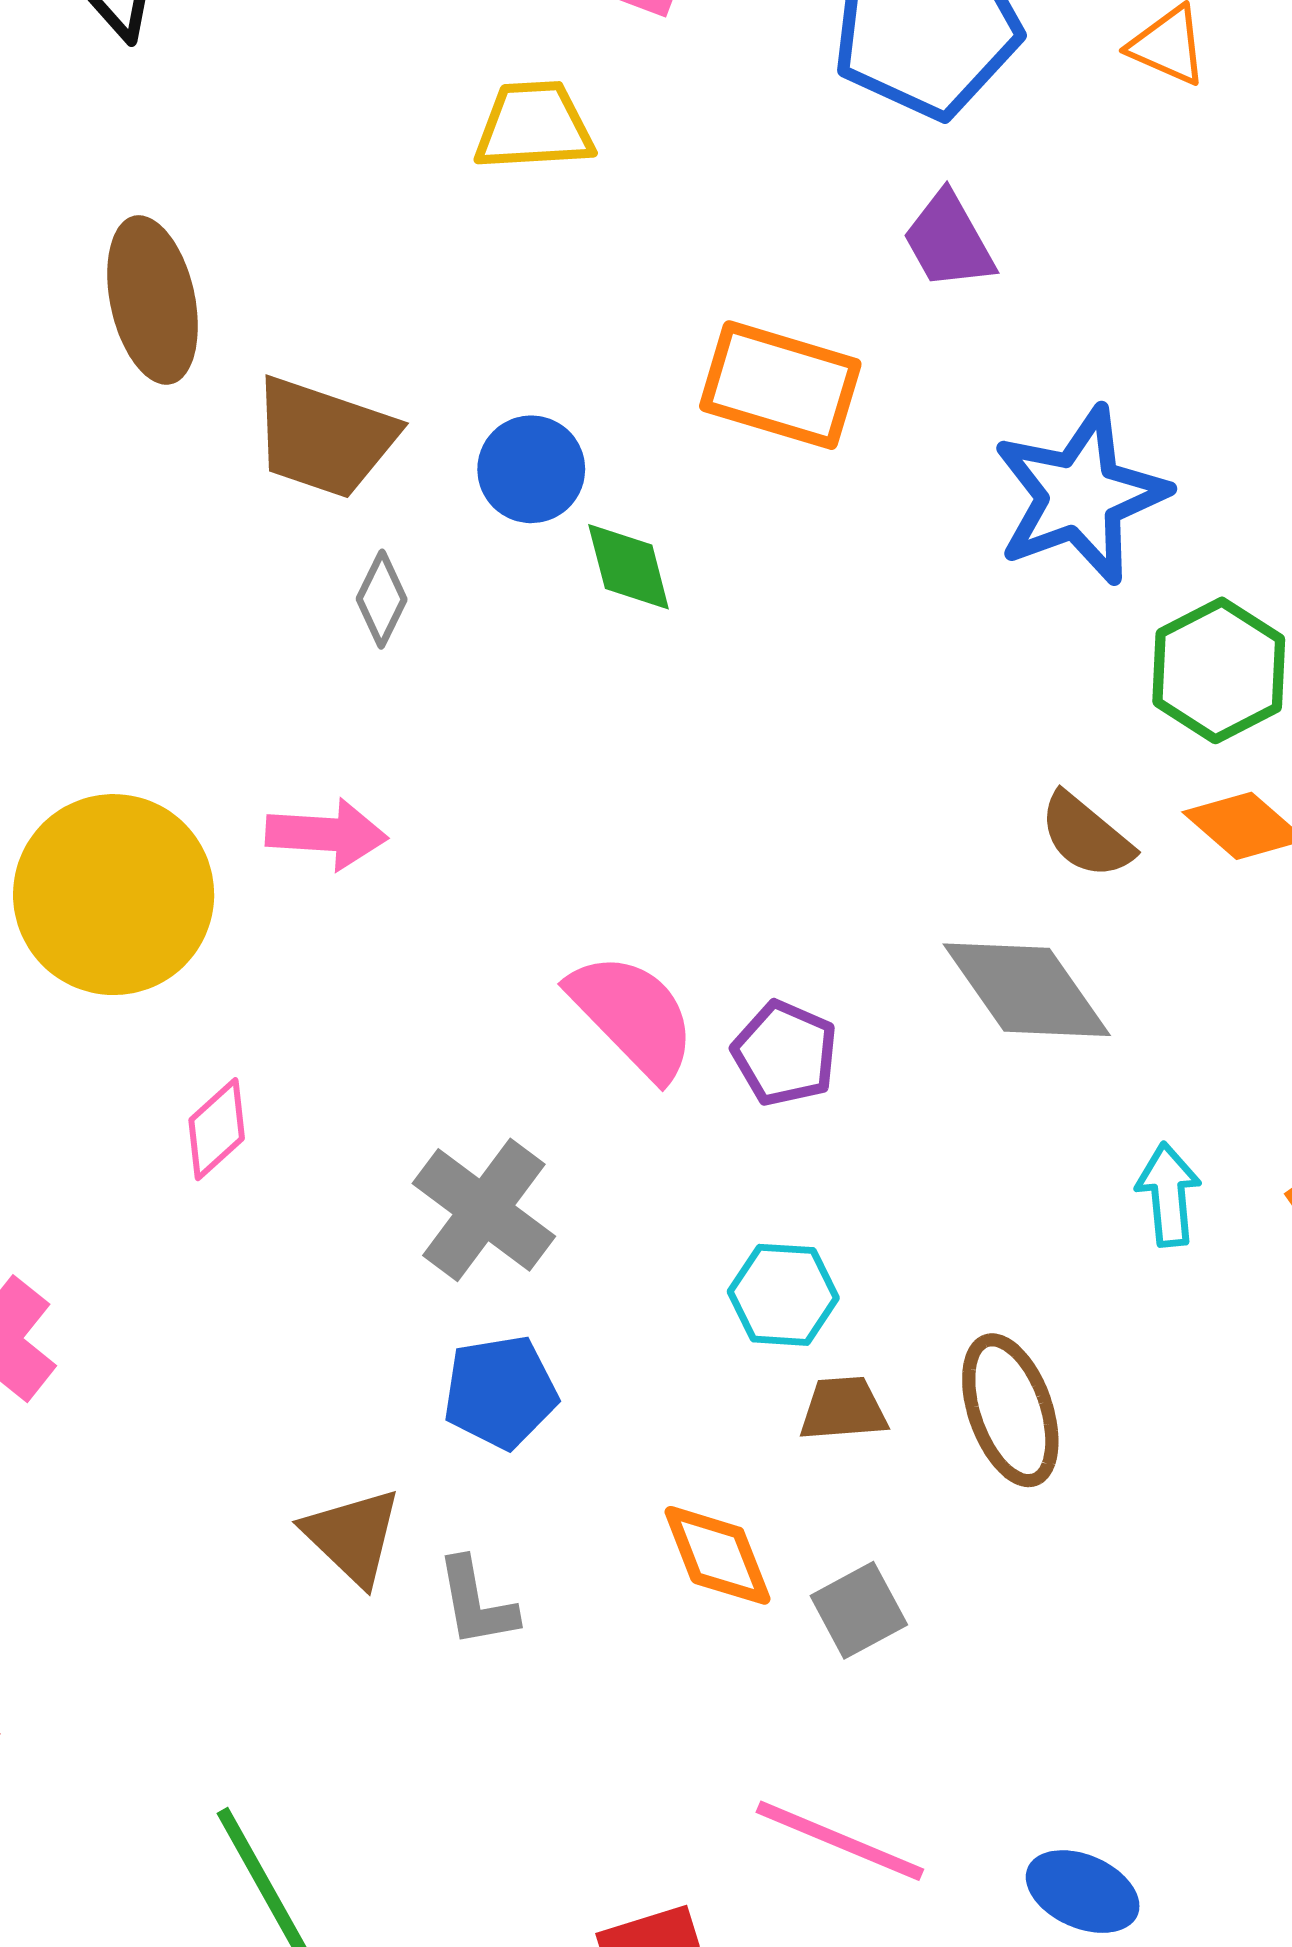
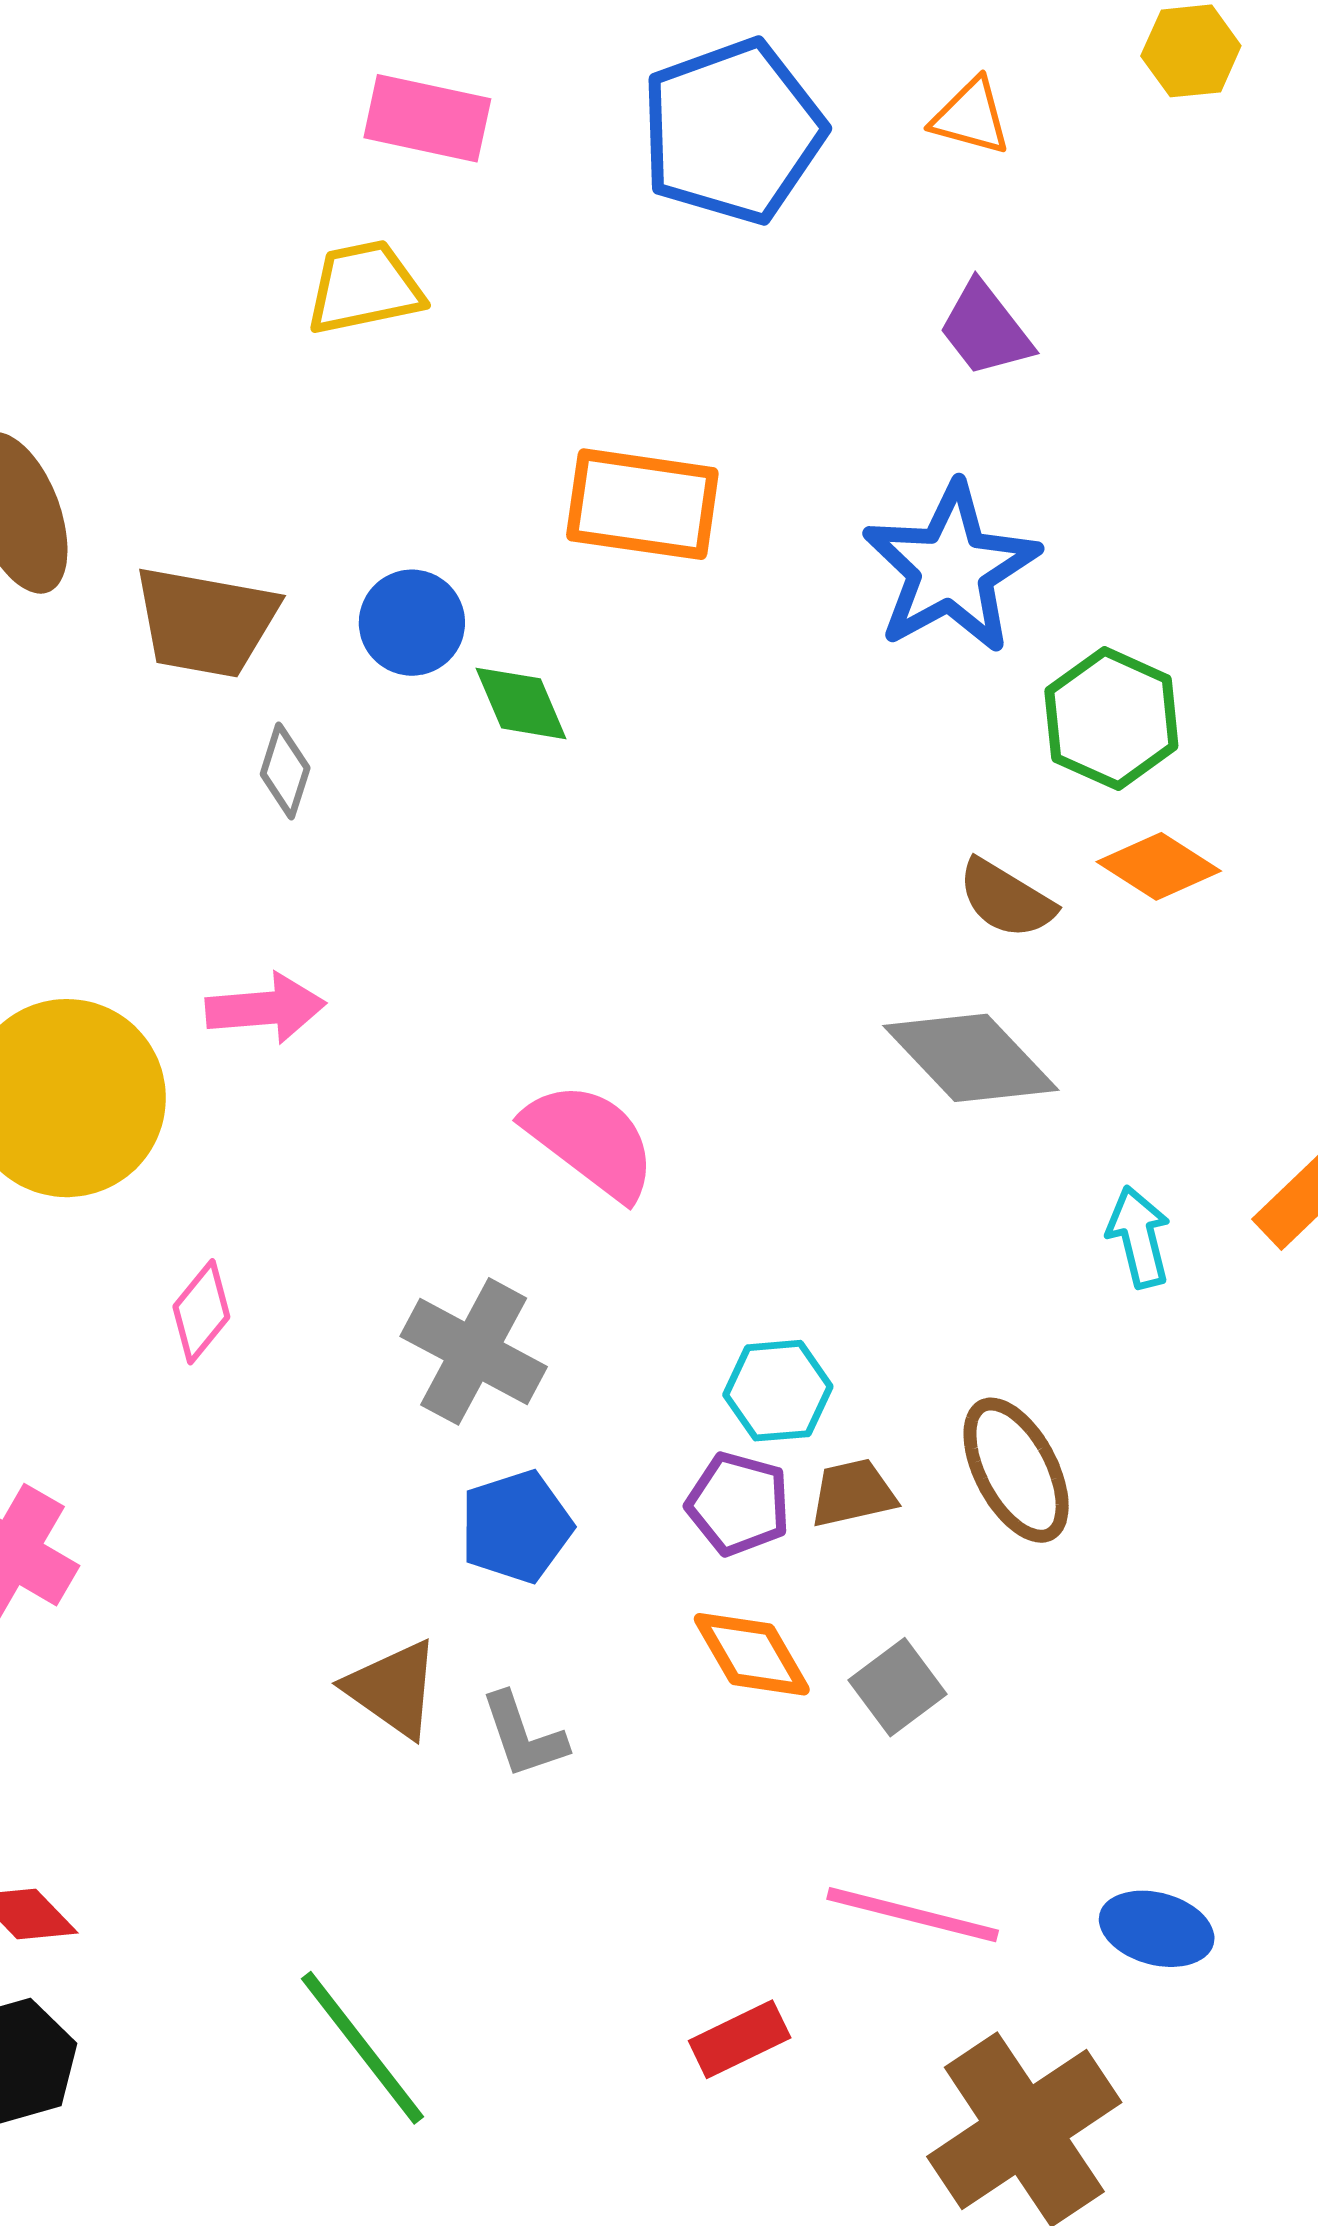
purple trapezoid: (949, 241) -> (985, 329), moved
purple pentagon: (785, 1053) -> (738, 1504), moved

